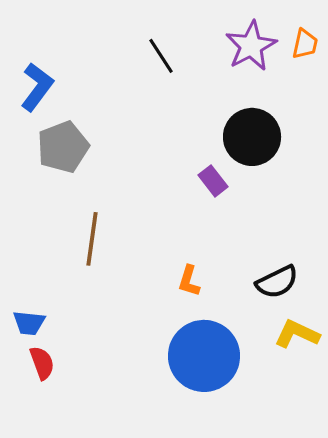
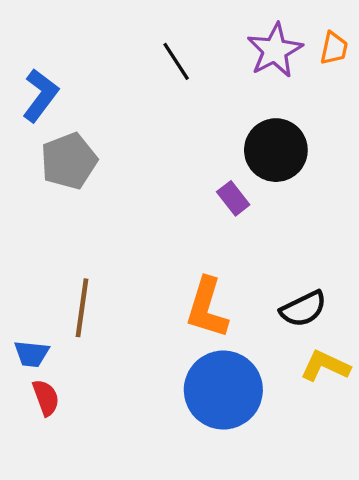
brown line: (92, 239) -> (82, 308), moved
orange L-shape: (189, 281) -> (207, 308), size x1.8

